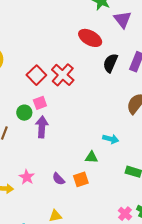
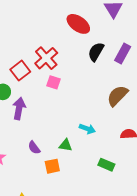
red square: (36, 75) -> (20, 71), moved
pink square: (40, 103) -> (53, 82), moved, turned 32
purple semicircle: (58, 179) -> (34, 148), moved

